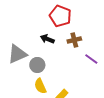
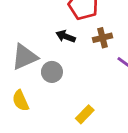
yellow semicircle: (40, 86) -> (21, 101), moved

